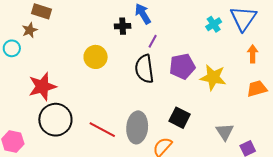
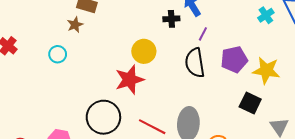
cyan circle: (12, 48) -> (58, 54), moved
red star: (42, 86) -> (130, 80), moved
black square: (180, 118) -> (250, 103), moved

